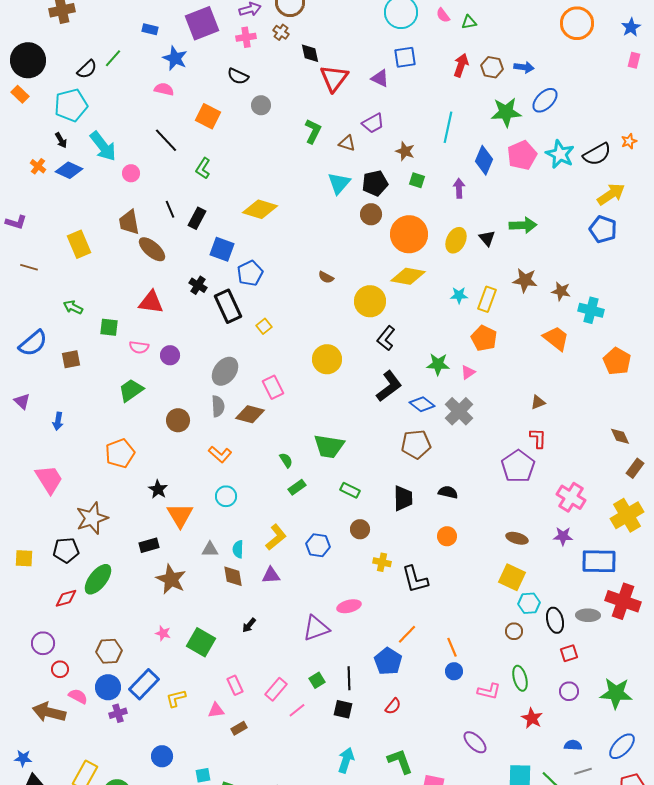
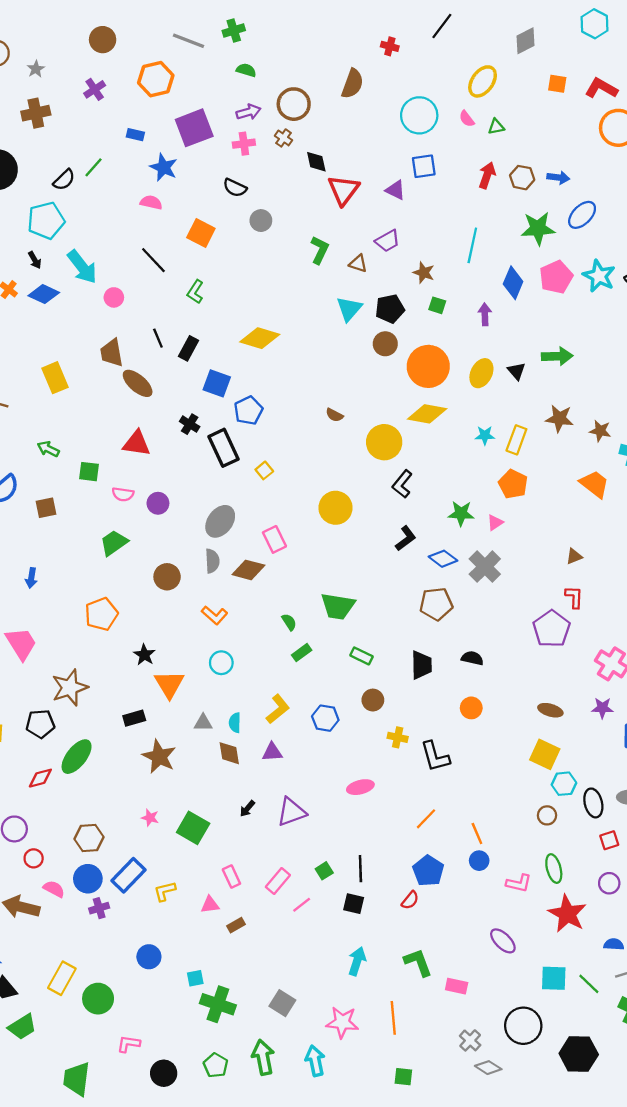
black L-shape: (389, 386) -> (406, 538), size x0.7
purple triangle: (316, 628) -> (291, 812), moved
blue pentagon: (388, 661) -> (428, 871), moved
red star: (532, 718) -> (567, 914), size x1.6

